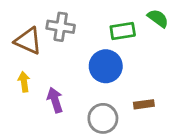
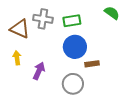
green rectangle: (123, 31) -> (72, 21), moved
purple arrow: (55, 100) -> (39, 71), turned 42
brown rectangle: (144, 104) -> (92, 64), moved

